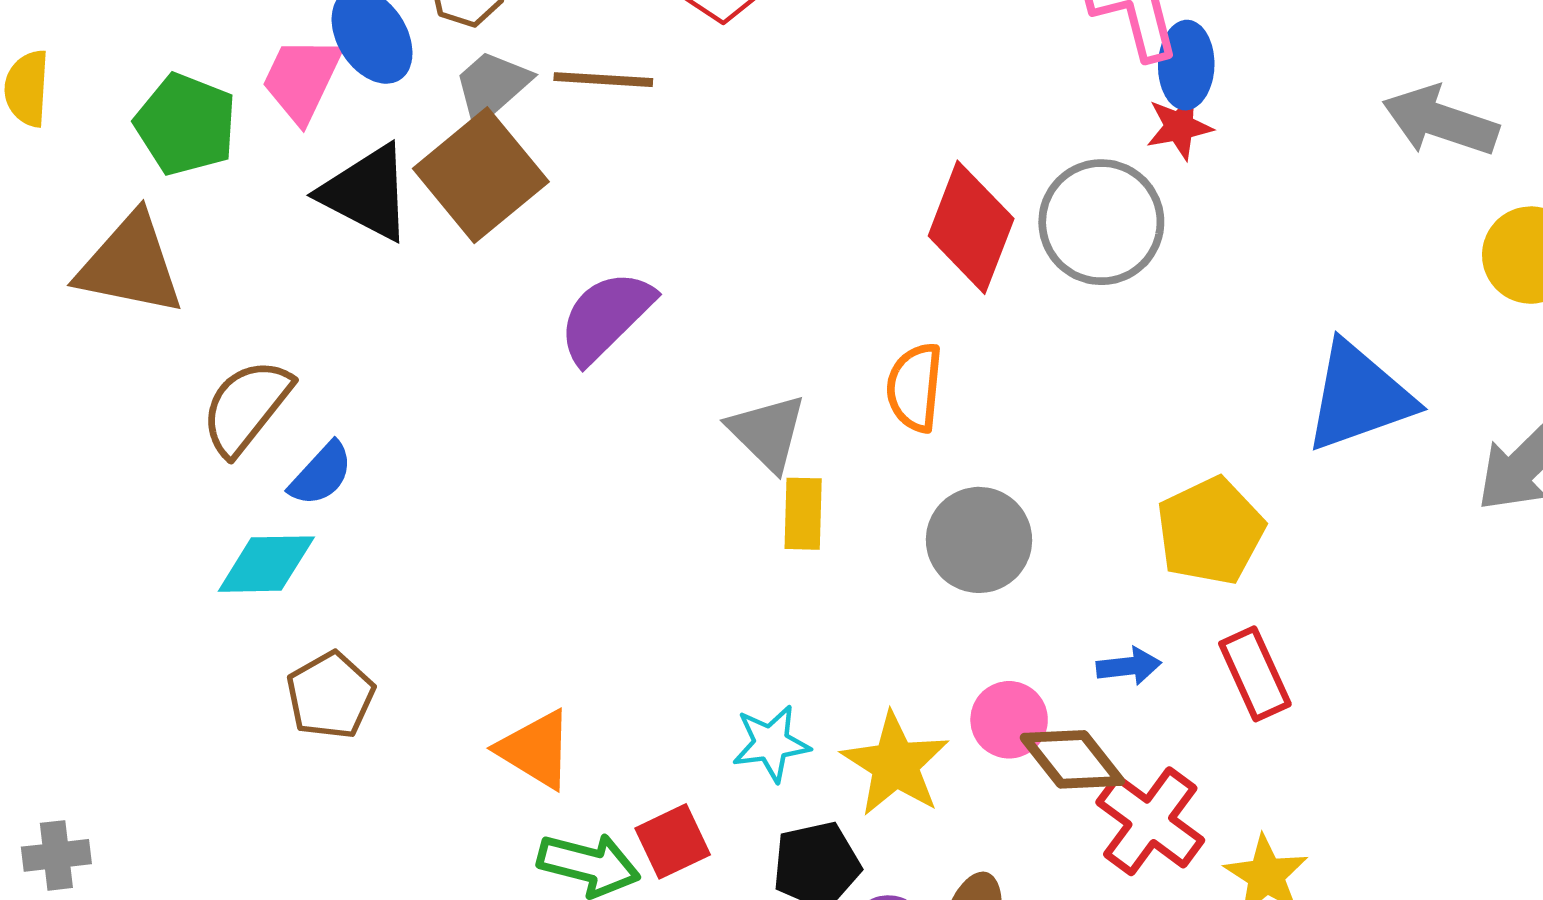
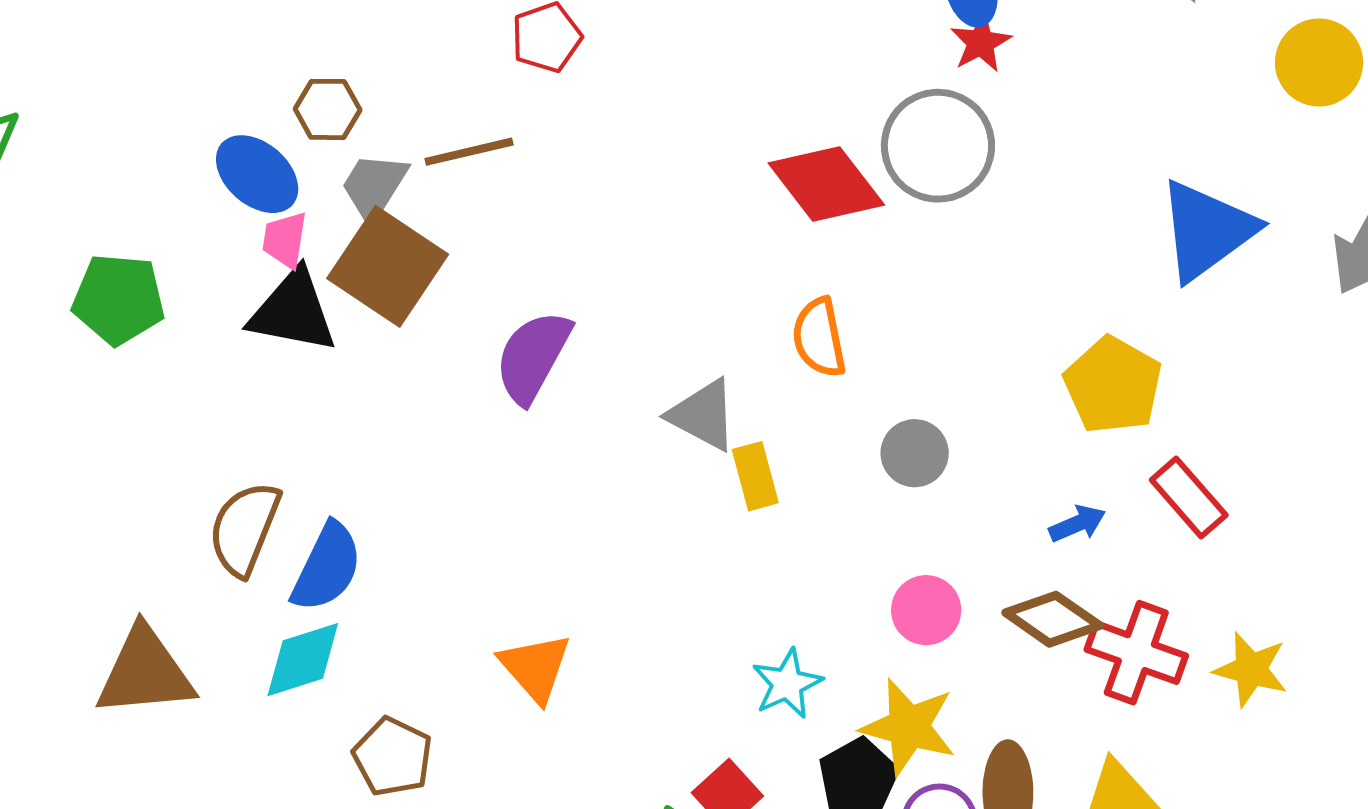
pink trapezoid: (302, 79) -> (285, 240), moved, size x0.7
red diamond: (971, 227) -> (826, 184), turned -42
brown triangle: (130, 265) -> (145, 672), moved
blue semicircle: (321, 474) -> (327, 567), size x1.4
gray circle: (979, 540) -> (915, 453), size x0.7
pink circle: (1009, 720) -> (926, 610), moved
orange triangle: (536, 750) -> (535, 667), moved, turned 34
yellow star: (895, 764) -> (909, 727), moved

